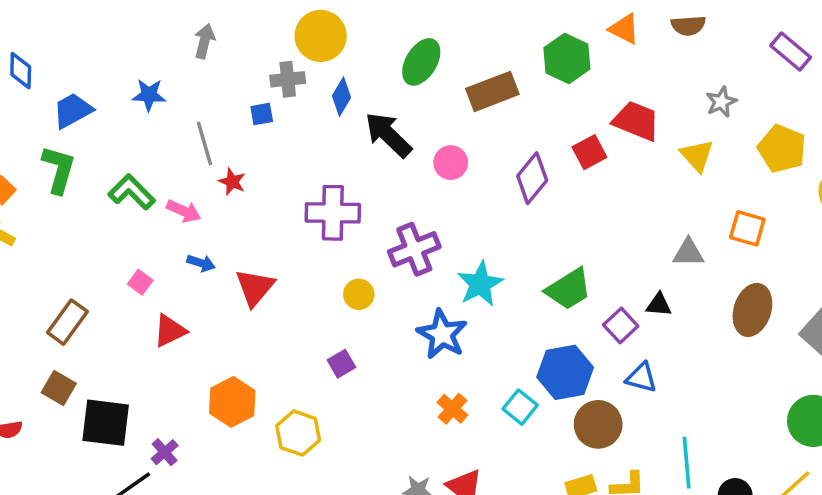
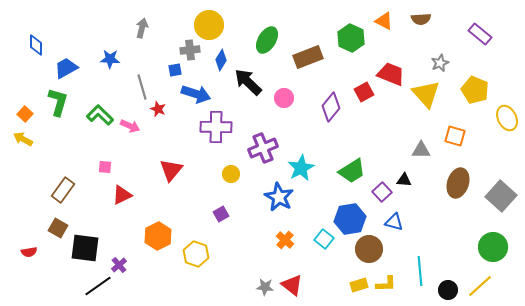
yellow triangle: (697, 156) -> (426, 94), size x1.4
blue arrow: (201, 263) -> (196, 94), moved, size x1.8
pink square: (140, 282) -> (105, 167), turned -32

